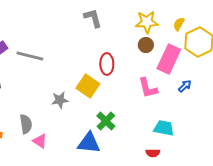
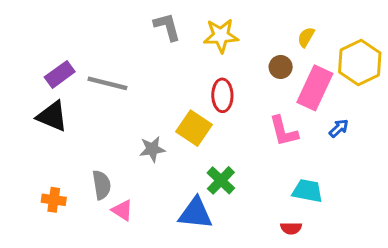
gray L-shape: (93, 18) -> (167, 27), moved
yellow star: (147, 22) -> (221, 36), moved
yellow semicircle: (179, 24) -> (306, 37), moved

